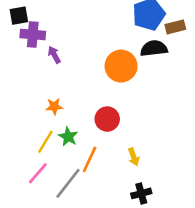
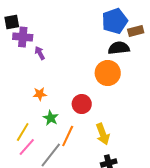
orange circle: (121, 66) -> (108, 73), moved
yellow line: (45, 142) -> (23, 132), moved
yellow arrow: (134, 157) -> (103, 134), size x1.5

